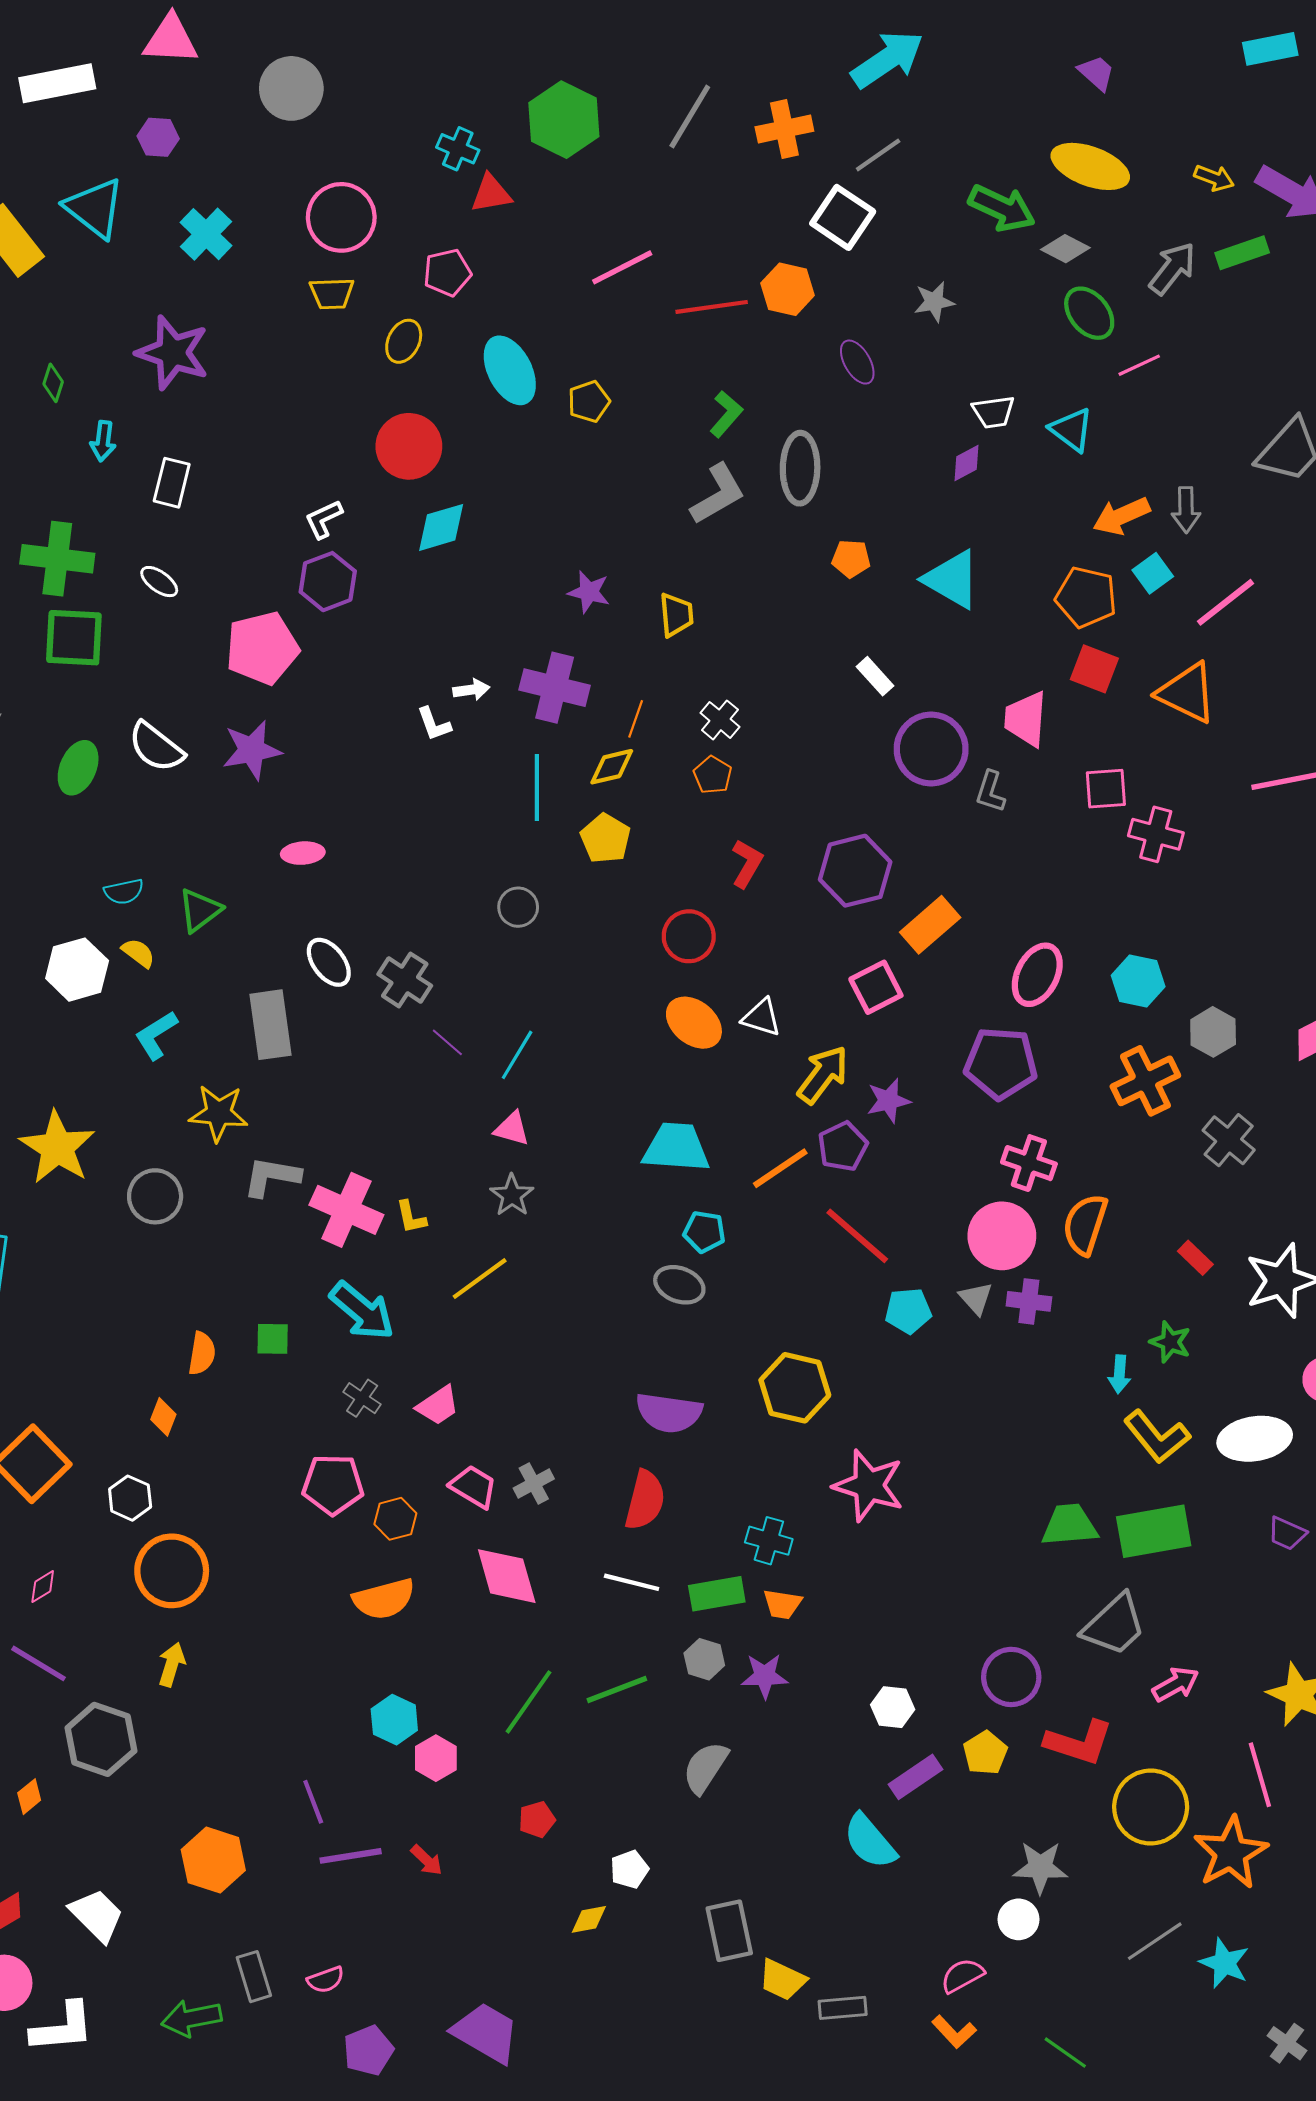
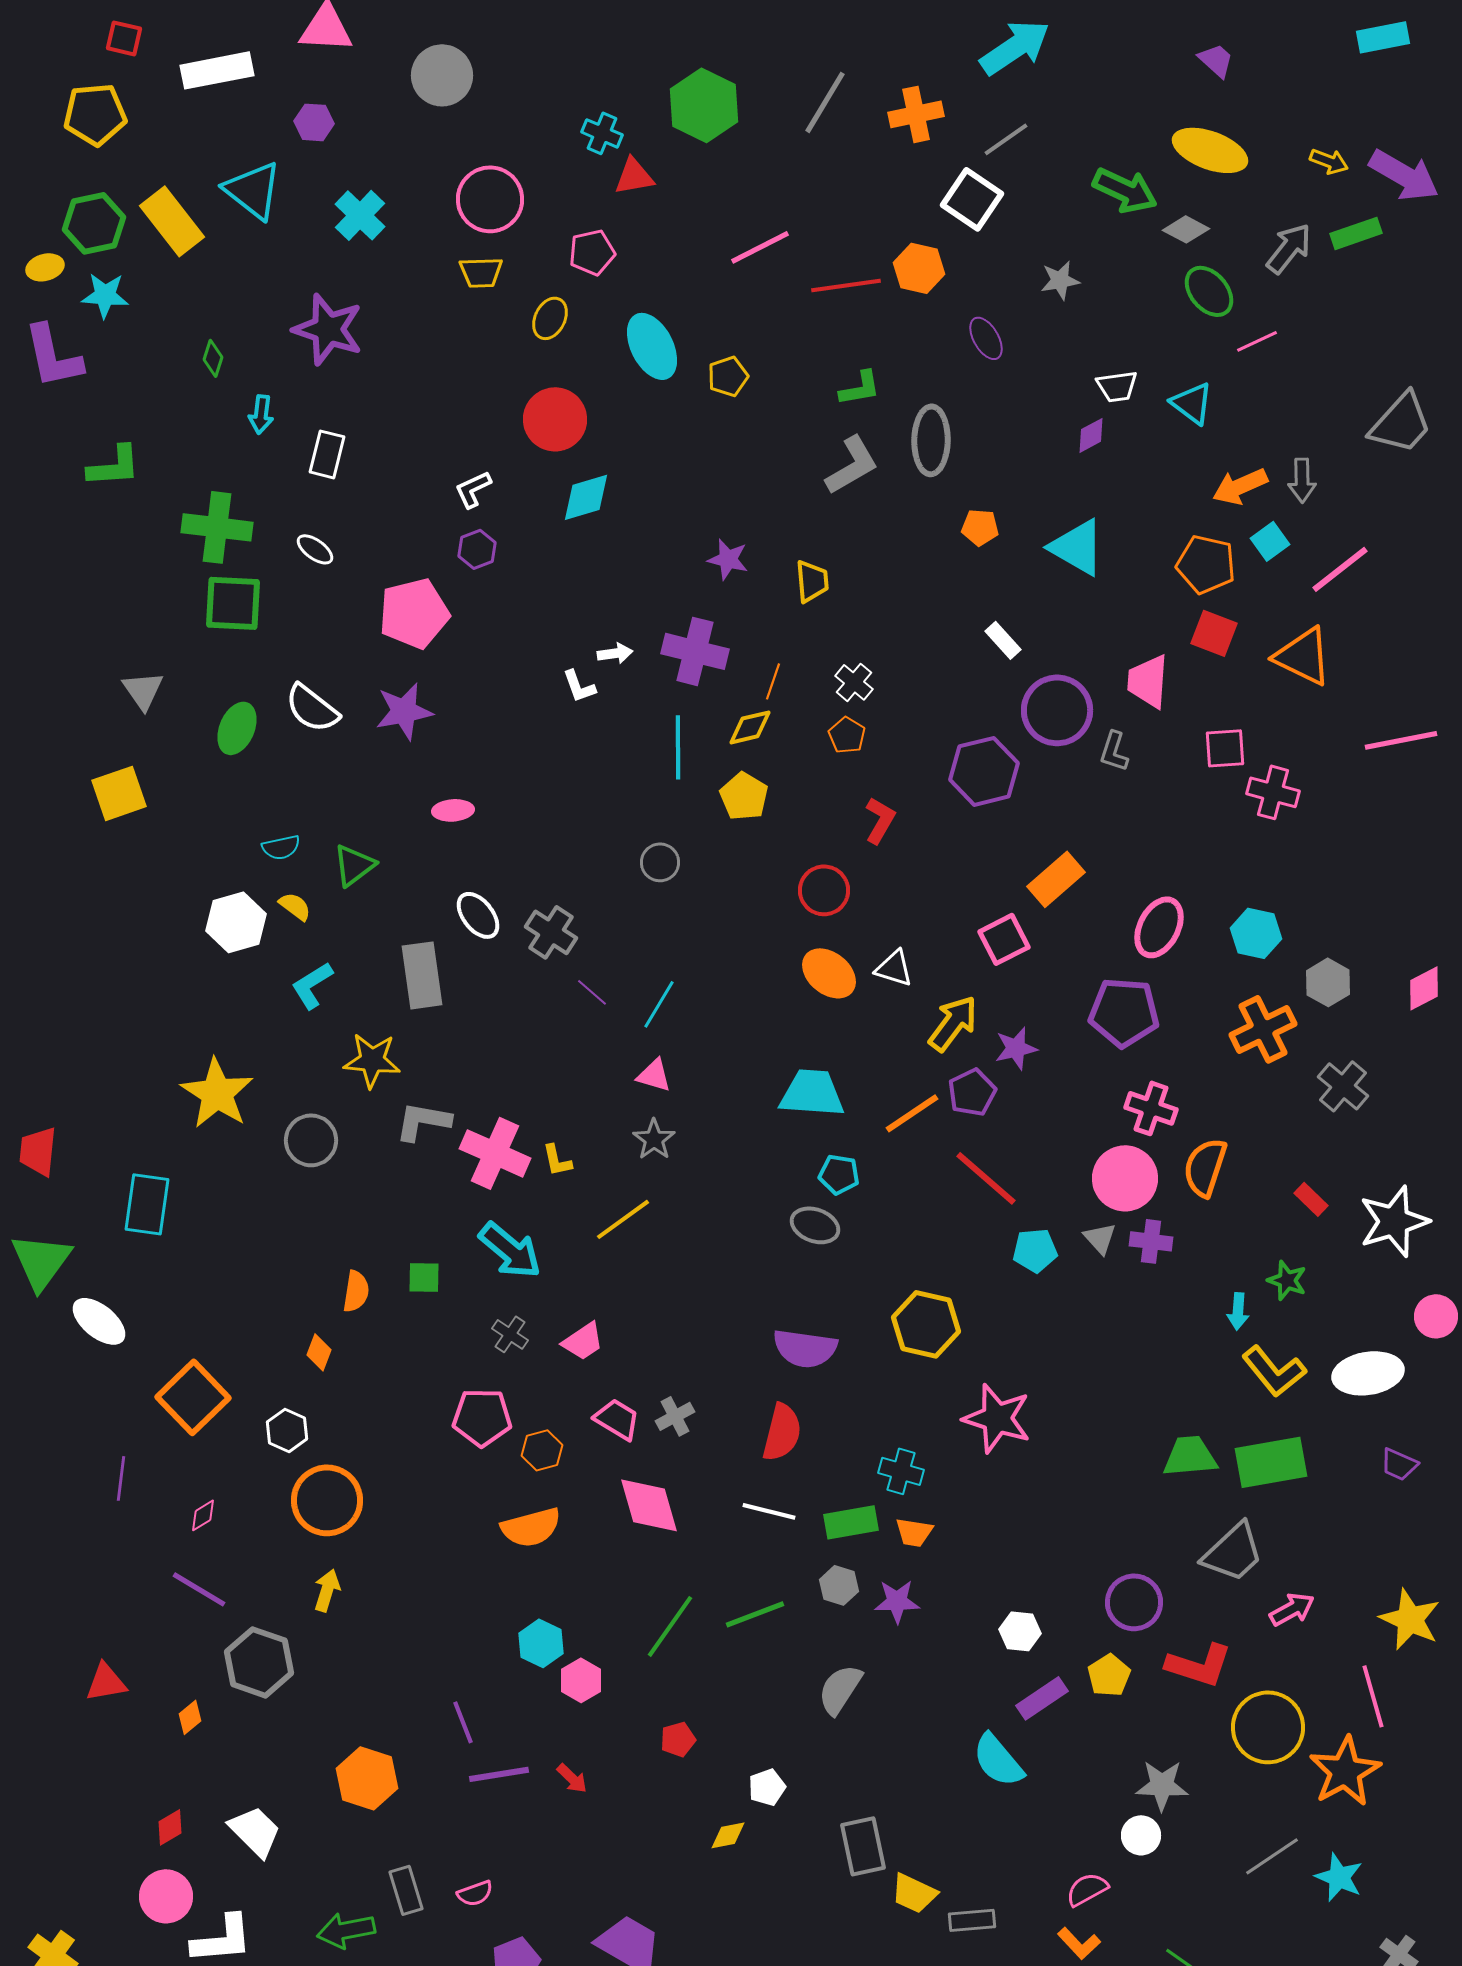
green L-shape: (726, 414) -> (860, 388), turned 39
purple hexagon: (328, 582) -> (477, 549), size x0.7
purple hexagon: (855, 871) -> (984, 771), moved

